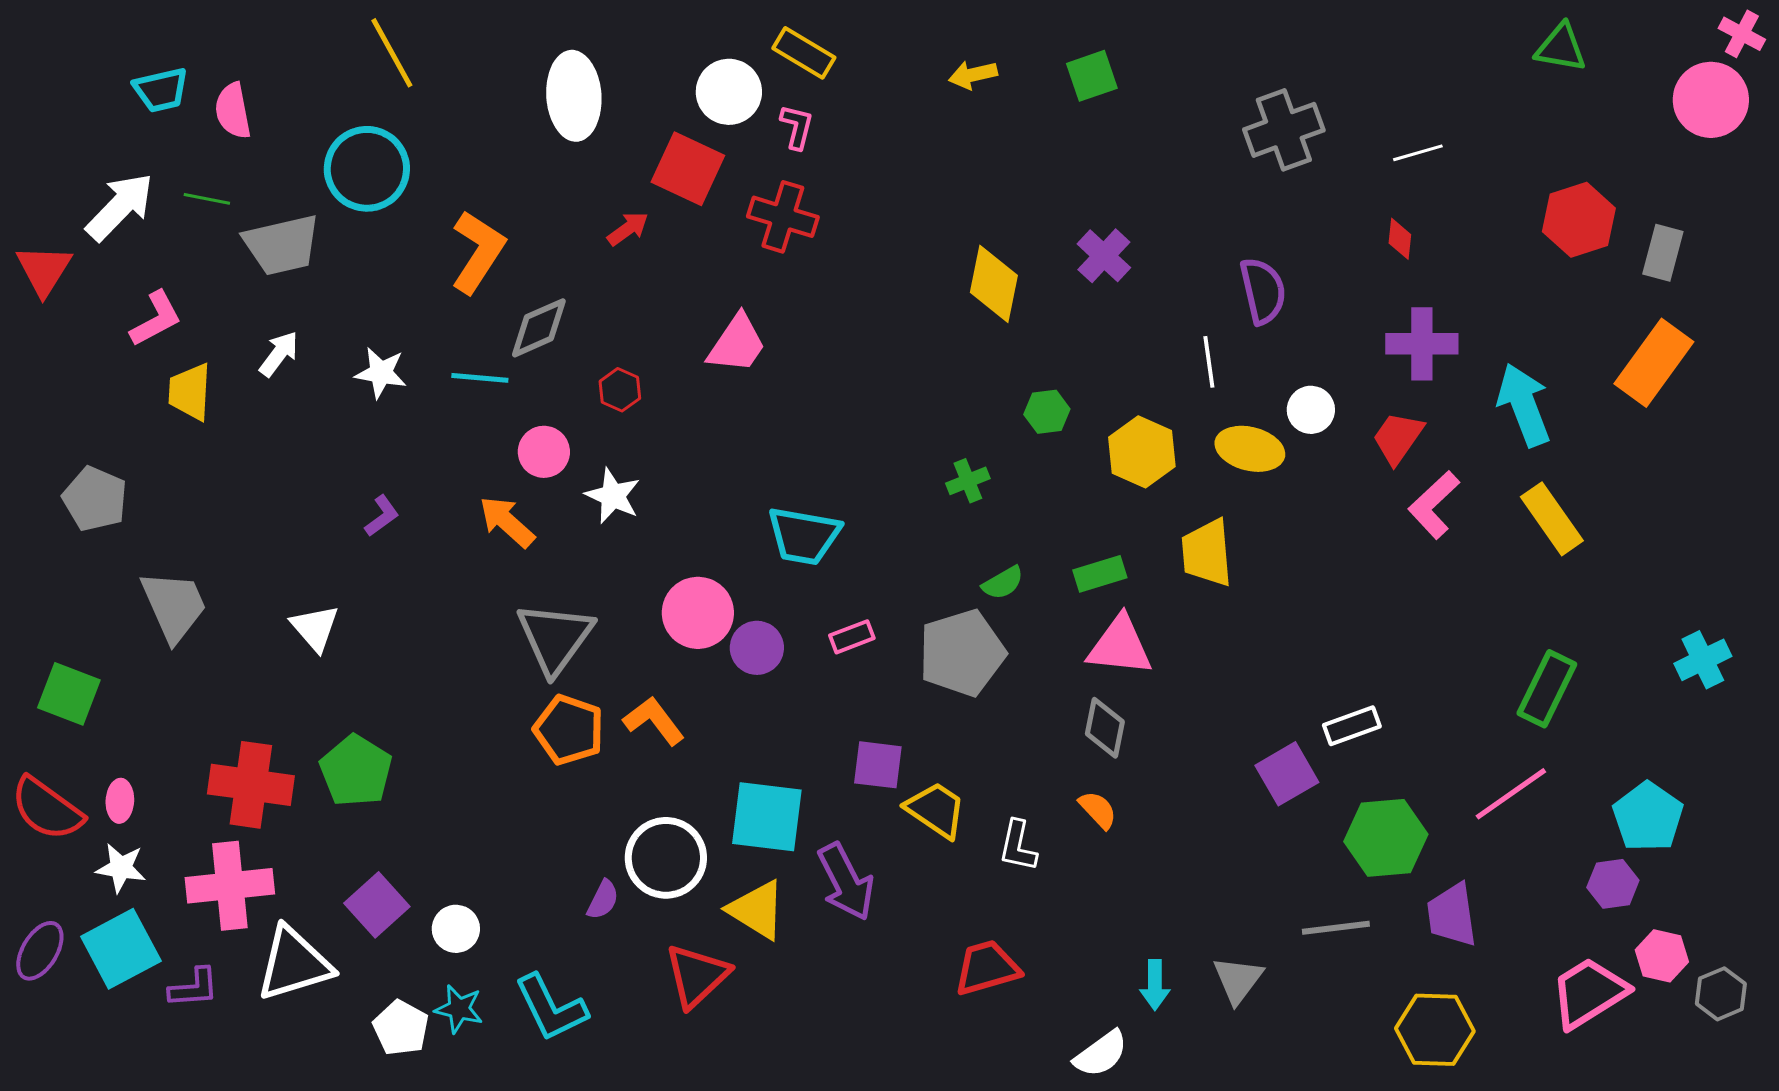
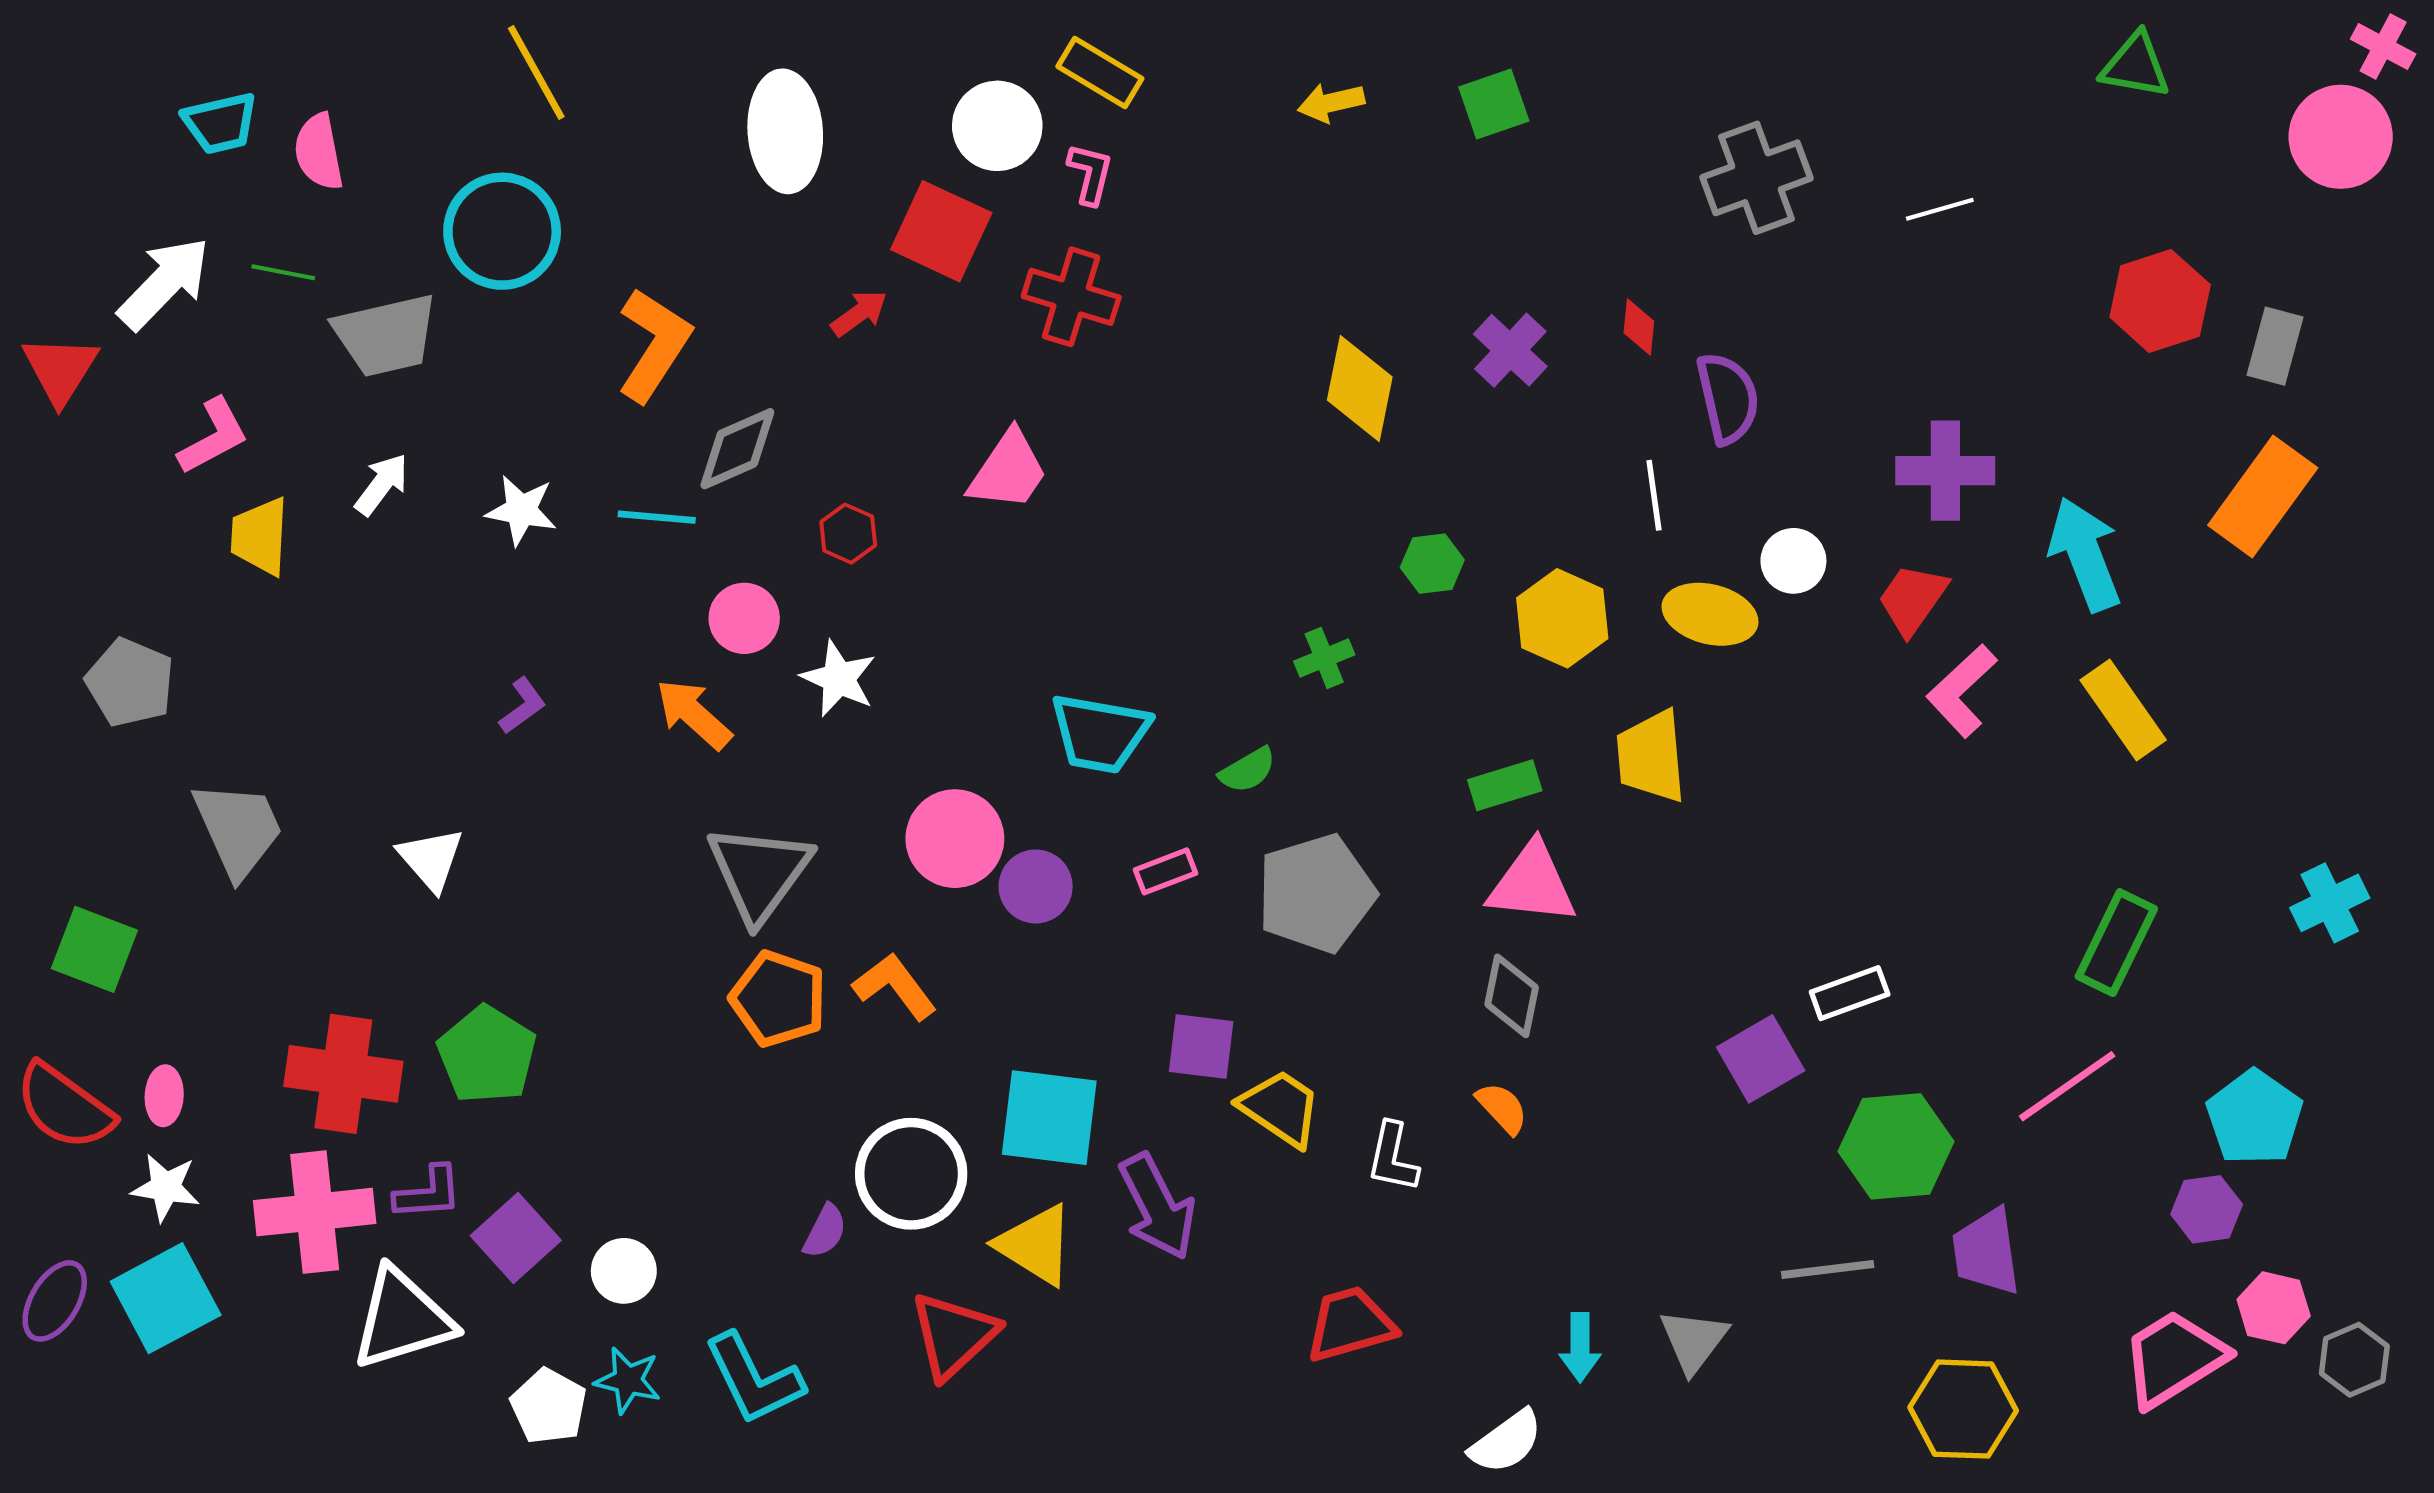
red diamond: (1400, 239) -> (1639, 327), moved
green semicircle: (1003, 583) -> (1248, 770), moved
purple L-shape: (194, 988) -> (428, 1193), moved

